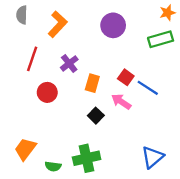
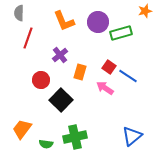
orange L-shape: (58, 24) -> (64, 21), moved, turned 115
green rectangle: (161, 39) -> (121, 33), moved
red line: (32, 59) -> (28, 38), moved
black square: (96, 116) -> (61, 100), moved, size x1.6

